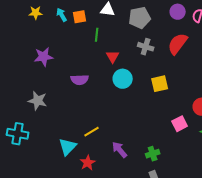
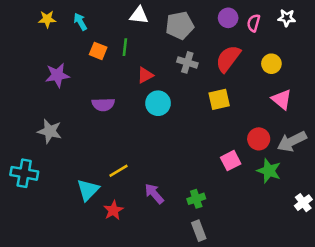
orange square: (80, 17) -> (98, 51), moved, turned 32
red triangle: (113, 57) -> (145, 75), turned 32
yellow square: (160, 84) -> (219, 99), moved

